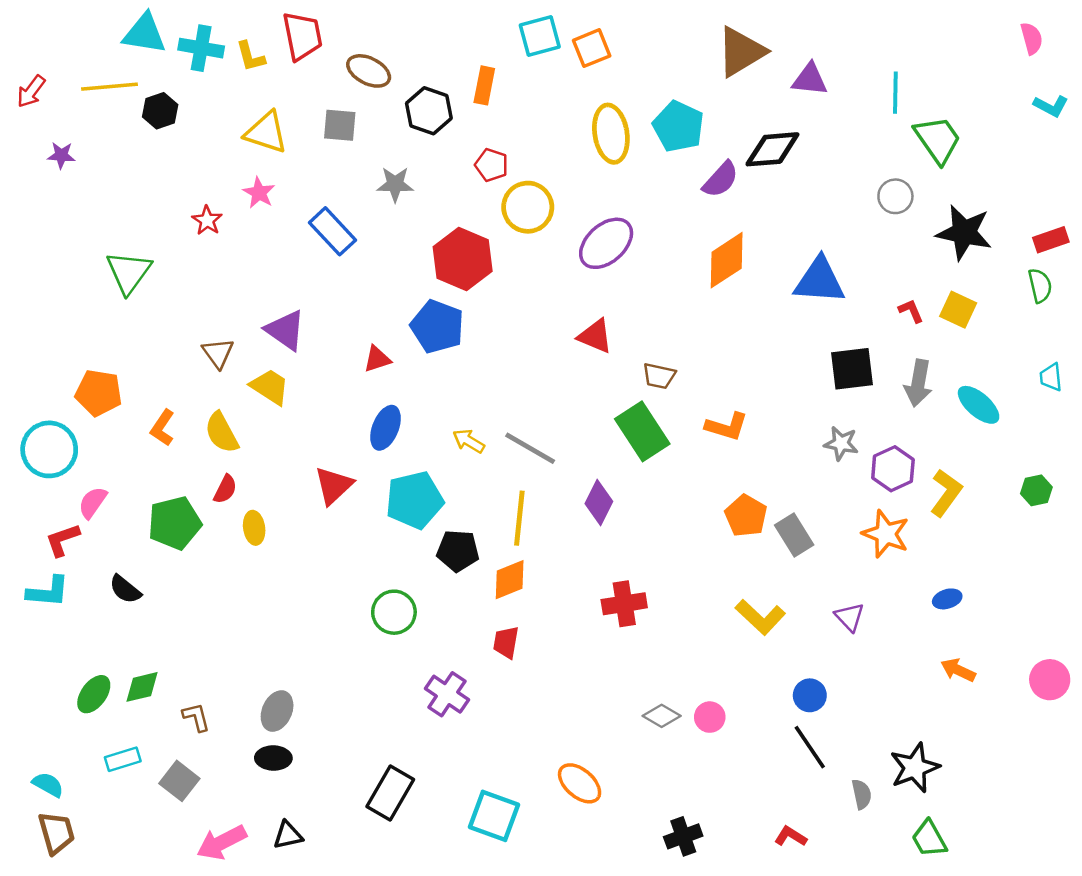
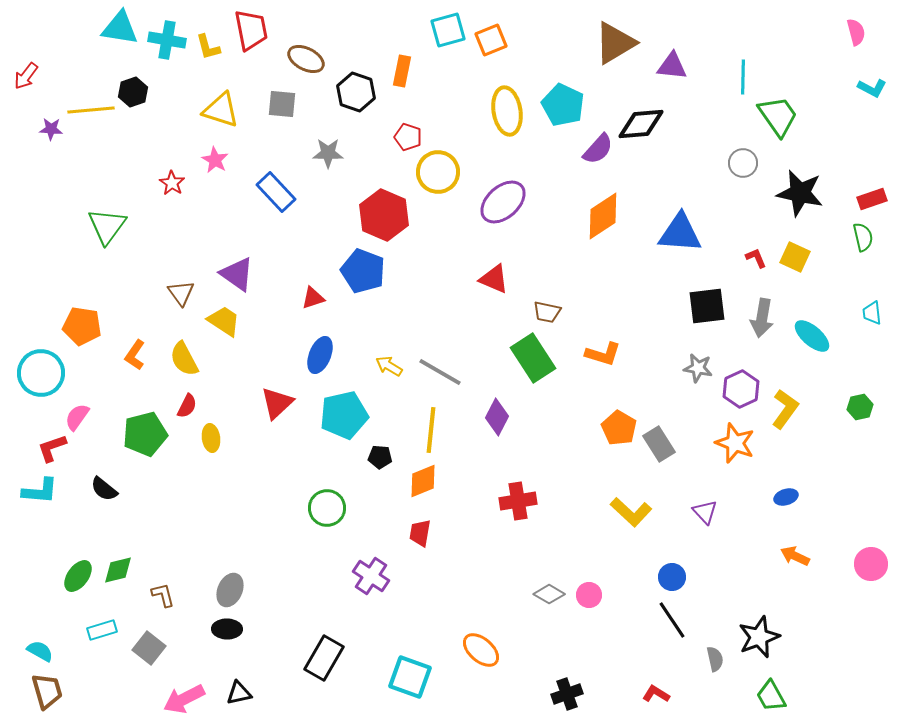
yellow line: (109, 87) -> (91, 110), moved
black pentagon: (458, 551) -> (380, 457), size x0.7

